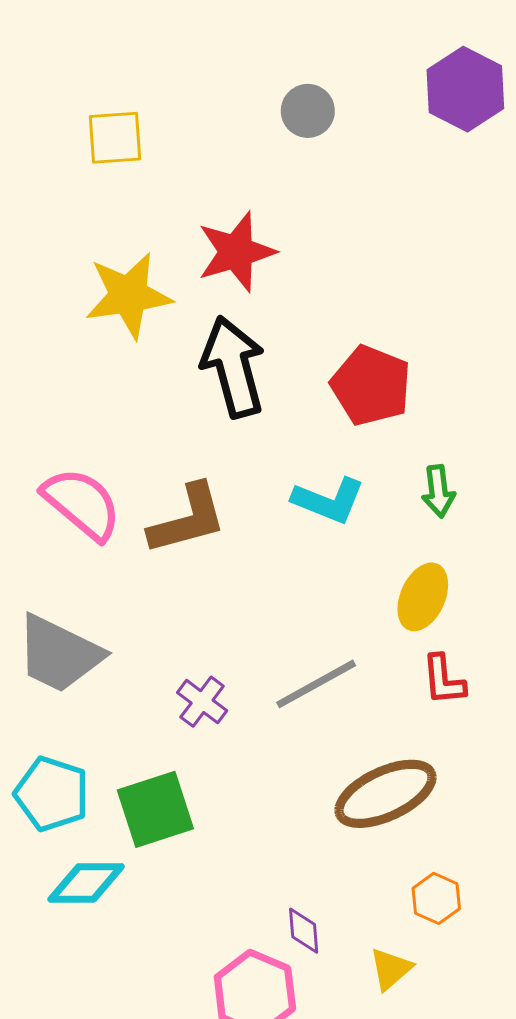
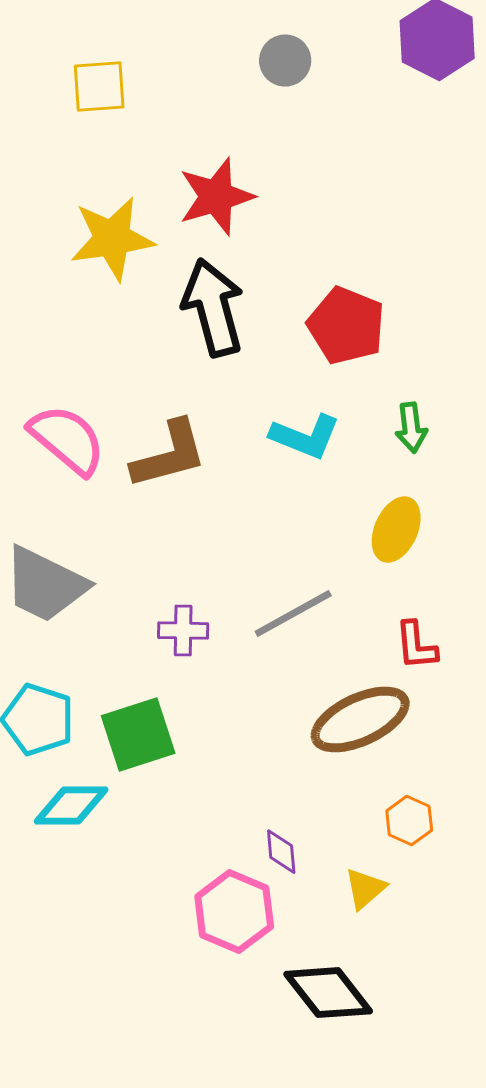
red L-shape: (444, 680) -> (416, 646), moved
purple cross: (202, 702) -> (183, 631), turned -36

